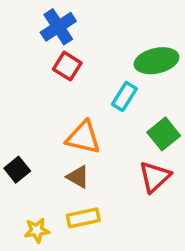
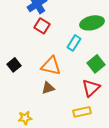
black square: (17, 170) -> (14, 65), moved
brown triangle: (78, 177) -> (48, 88), turned -48
yellow rectangle: (83, 218) -> (82, 112), moved

